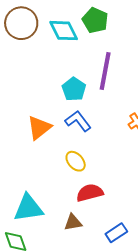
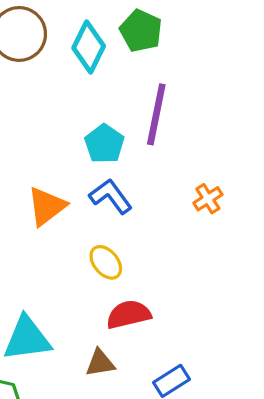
cyan diamond: (64, 31) -> (89, 47), turned 52

